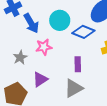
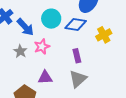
gray star: (20, 57) -> (20, 51), moved
purple triangle: (40, 79) -> (45, 77), turned 42

